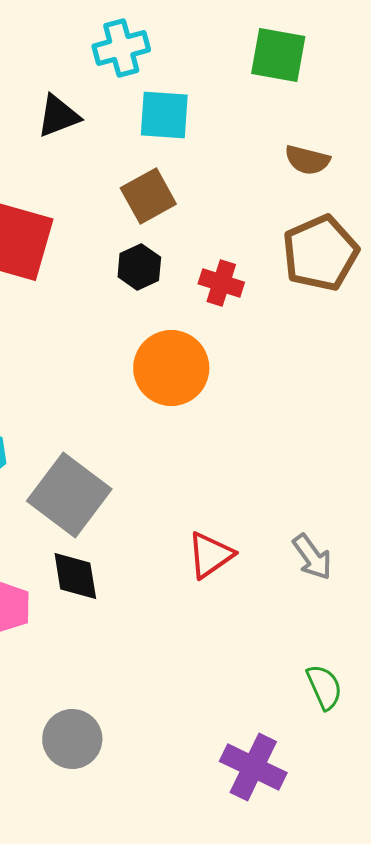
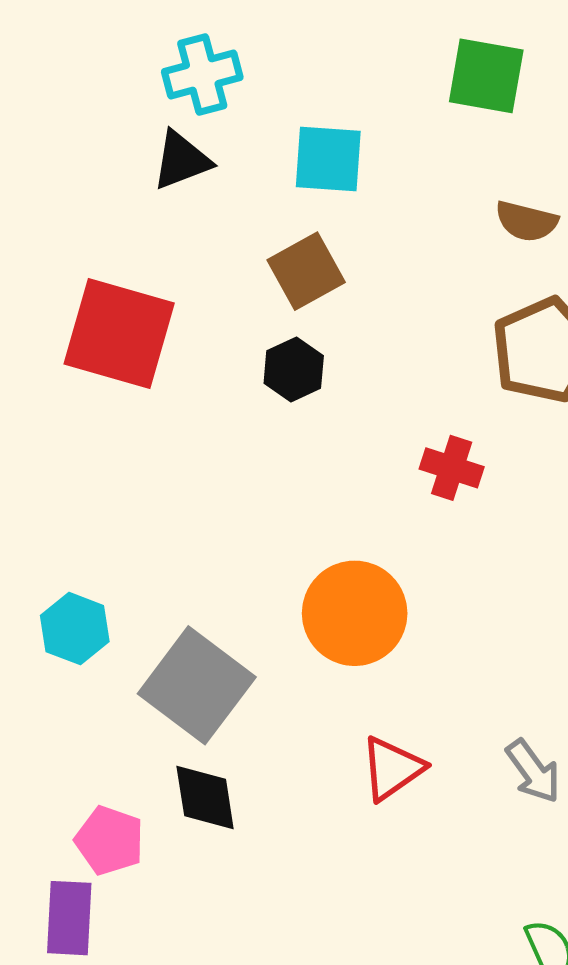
cyan cross: (121, 48) -> (202, 74), moved
red cross: (221, 283) -> (452, 468), moved
orange circle: (171, 368) -> (355, 613), moved

